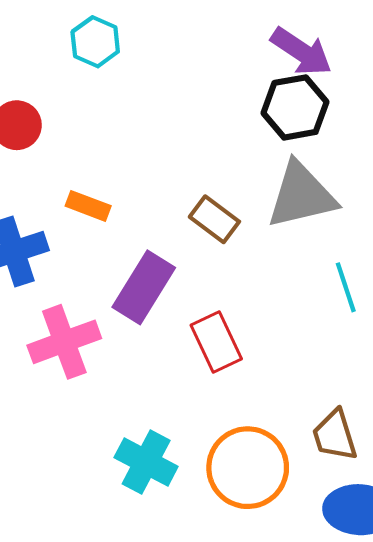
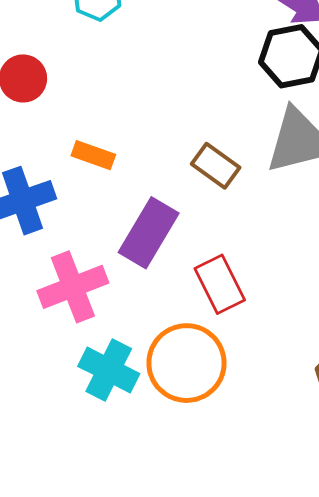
cyan cross: (146, 462) -> (109, 370), moved
orange circle: (248, 468) -> (186, 363), moved

